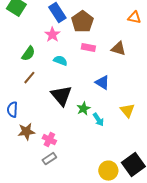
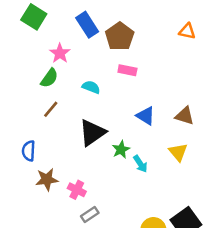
pink star: (52, 35) -> (60, 53), moved
brown triangle: (118, 49) -> (185, 116), moved
black triangle: (61, 96) -> (92, 133), turned 35
gray rectangle: (49, 159) -> (90, 215), moved

